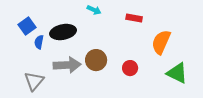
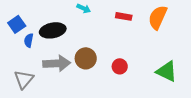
orange semicircle: (161, 42) -> (158, 17), moved

